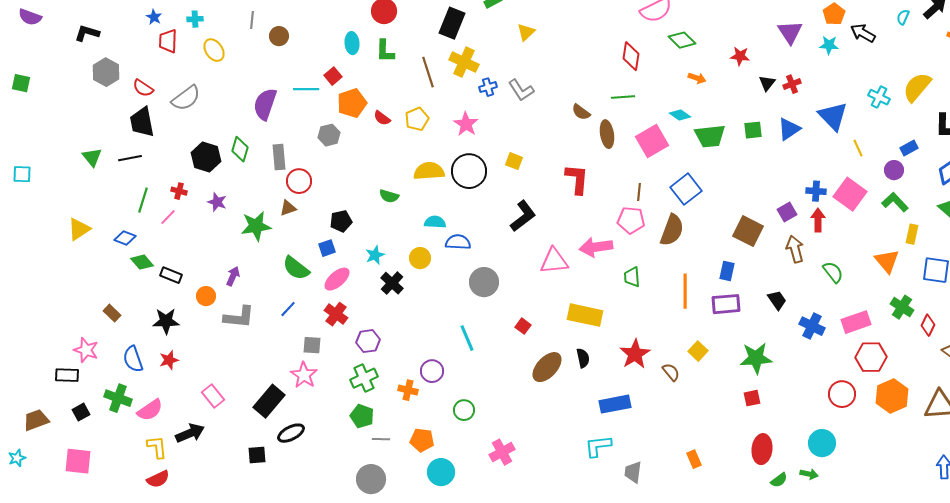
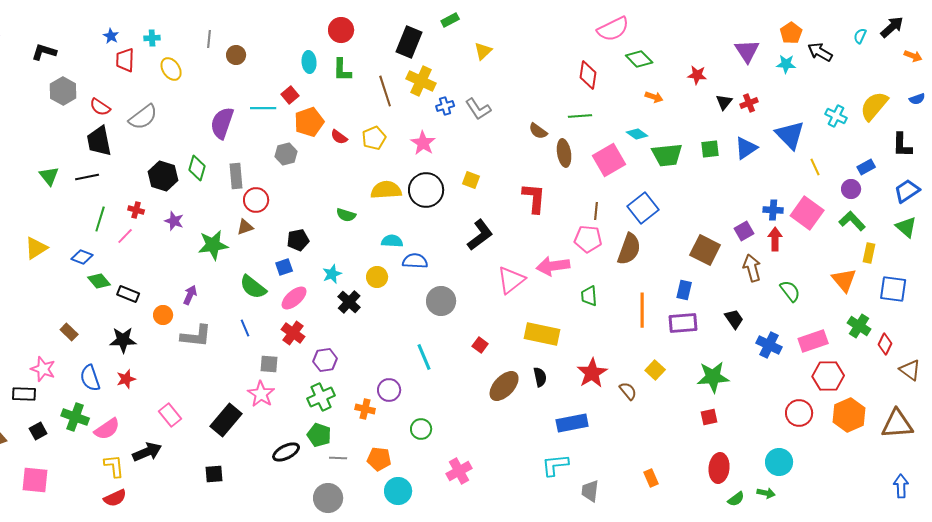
pink triangle: (554, 261) -> (511, 280), turned -32
blue line: (288, 309) -> (245, 328), turned -66
black ellipse: (291, 433) -> (286, 452), moved

